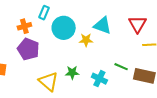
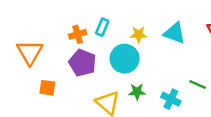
cyan rectangle: (44, 13) -> (102, 27), moved
cyan circle: (64, 28) -> (125, 59), moved
yellow star: (86, 40) -> (139, 34), moved

